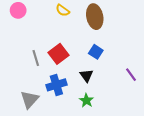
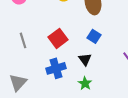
gray line: (36, 58) -> (23, 40), moved
gray triangle: (29, 99) -> (18, 82), moved

